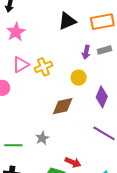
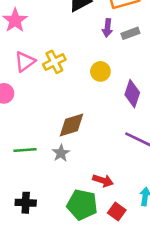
purple arrow: (86, 52) -> (107, 28), moved
brown diamond: (63, 106) -> (72, 125), moved
green line: (13, 145) -> (25, 150), moved

